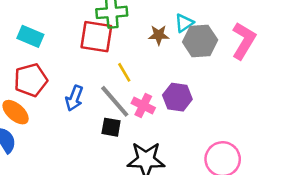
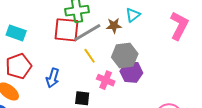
gray hexagon: (200, 41) -> (125, 55), moved
gray line: (115, 101) -> (87, 32), moved, turned -76

